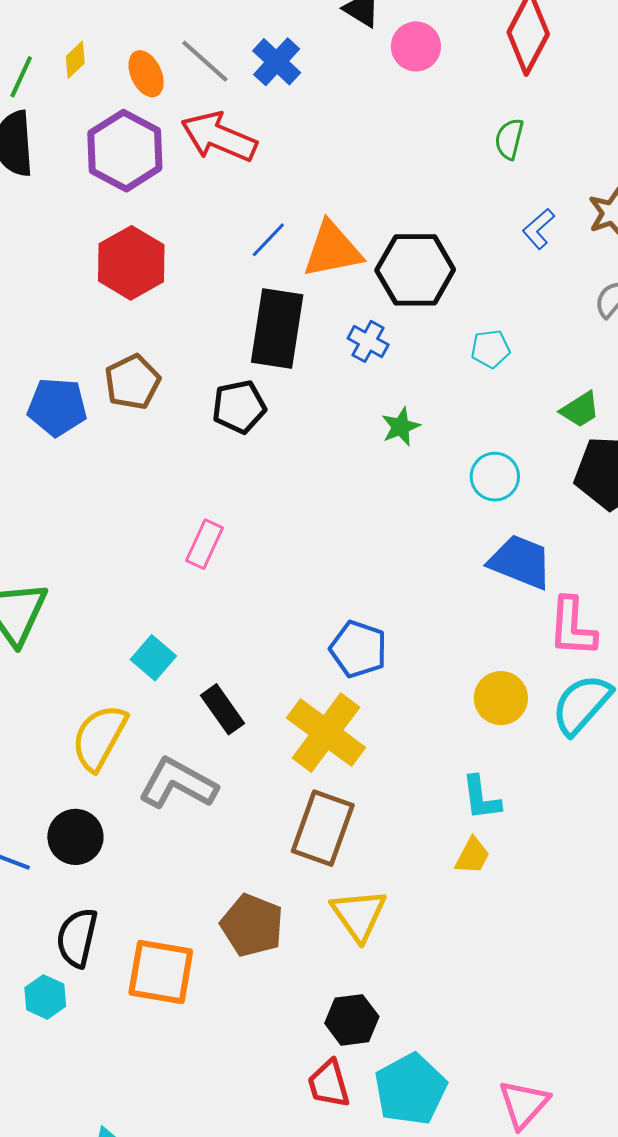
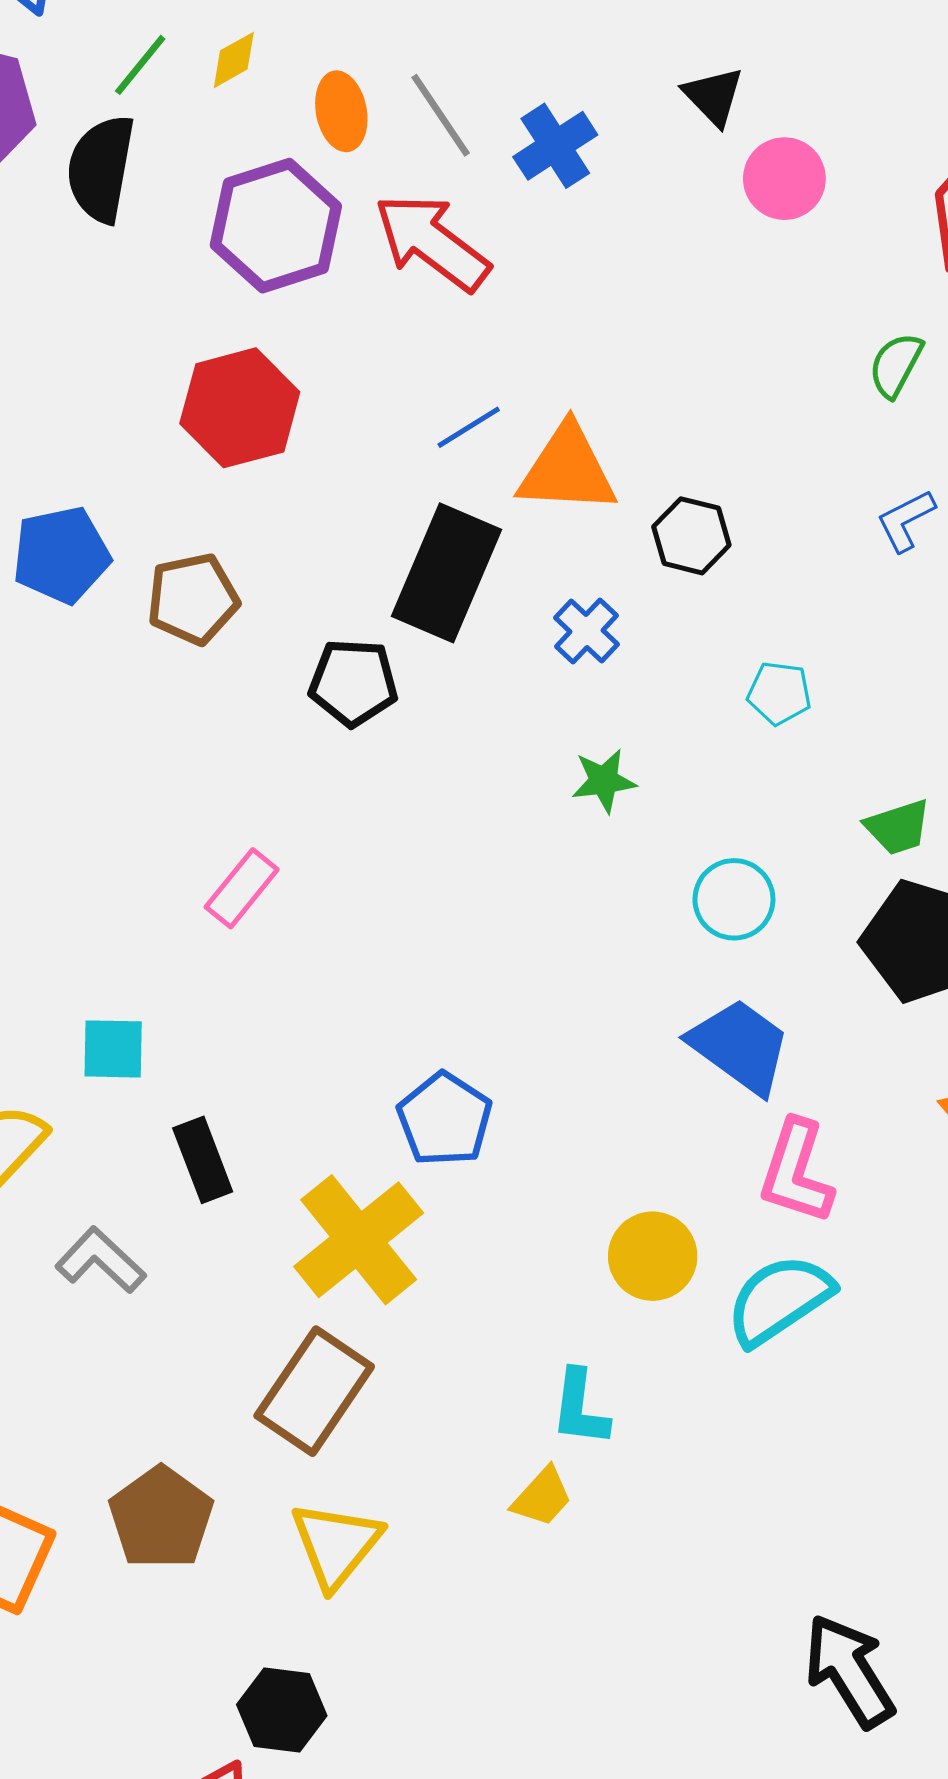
black hexagon: (415, 270) -> (691, 536), size x0.6
blue pentagon: (57, 407) -> (61, 555), moved, turned -30
cyan square: (153, 658) -> (113, 1049), turned 36
gray L-shape: (178, 784) -> (101, 1260), size x0.7

